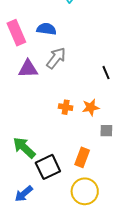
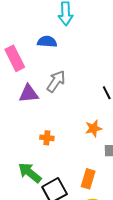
blue semicircle: (46, 29) -> (47, 42), moved
orange cross: (66, 107) -> (47, 138), moved

